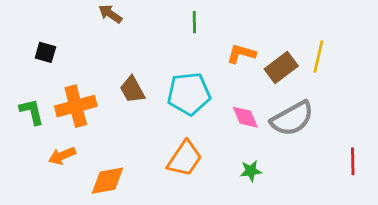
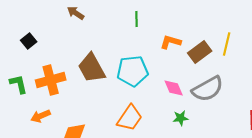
black square: (45, 52) -> (29, 41), turned 35
brown trapezoid: (132, 90) -> (92, 68), size x1.5
green star: (251, 171) -> (181, 118), moved

